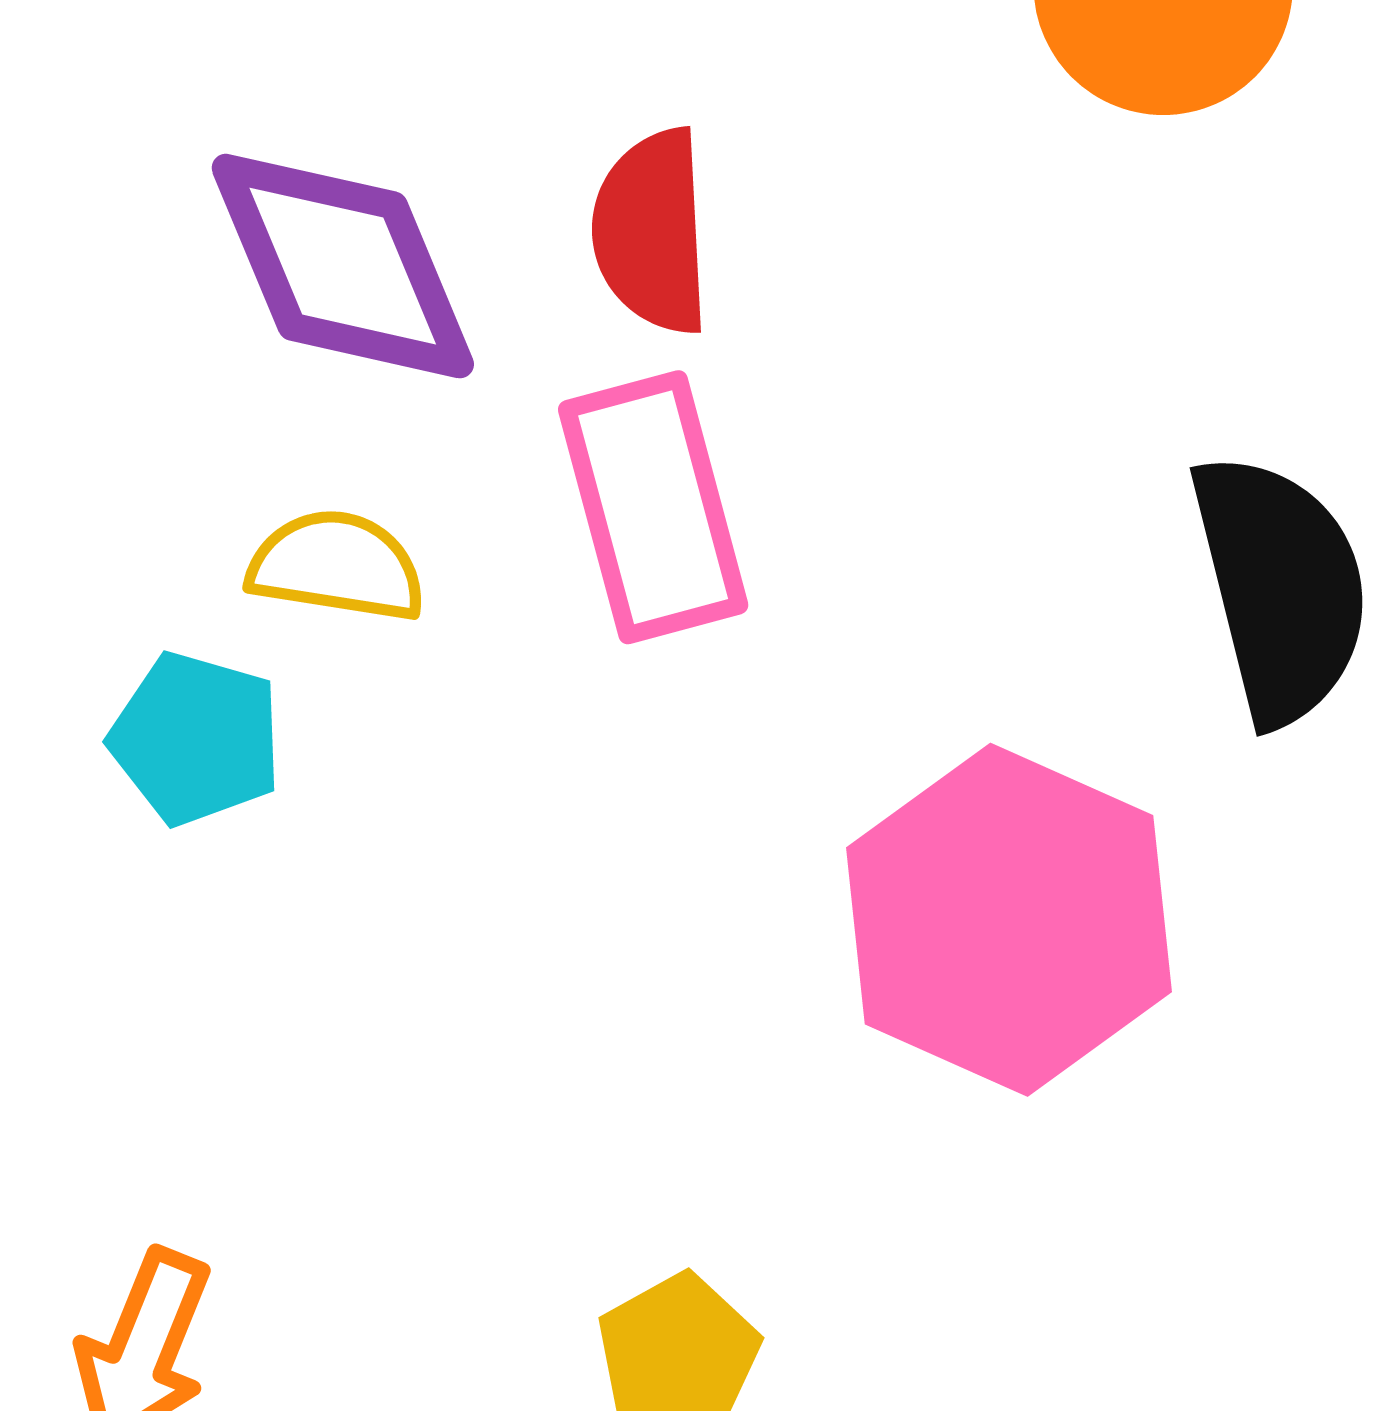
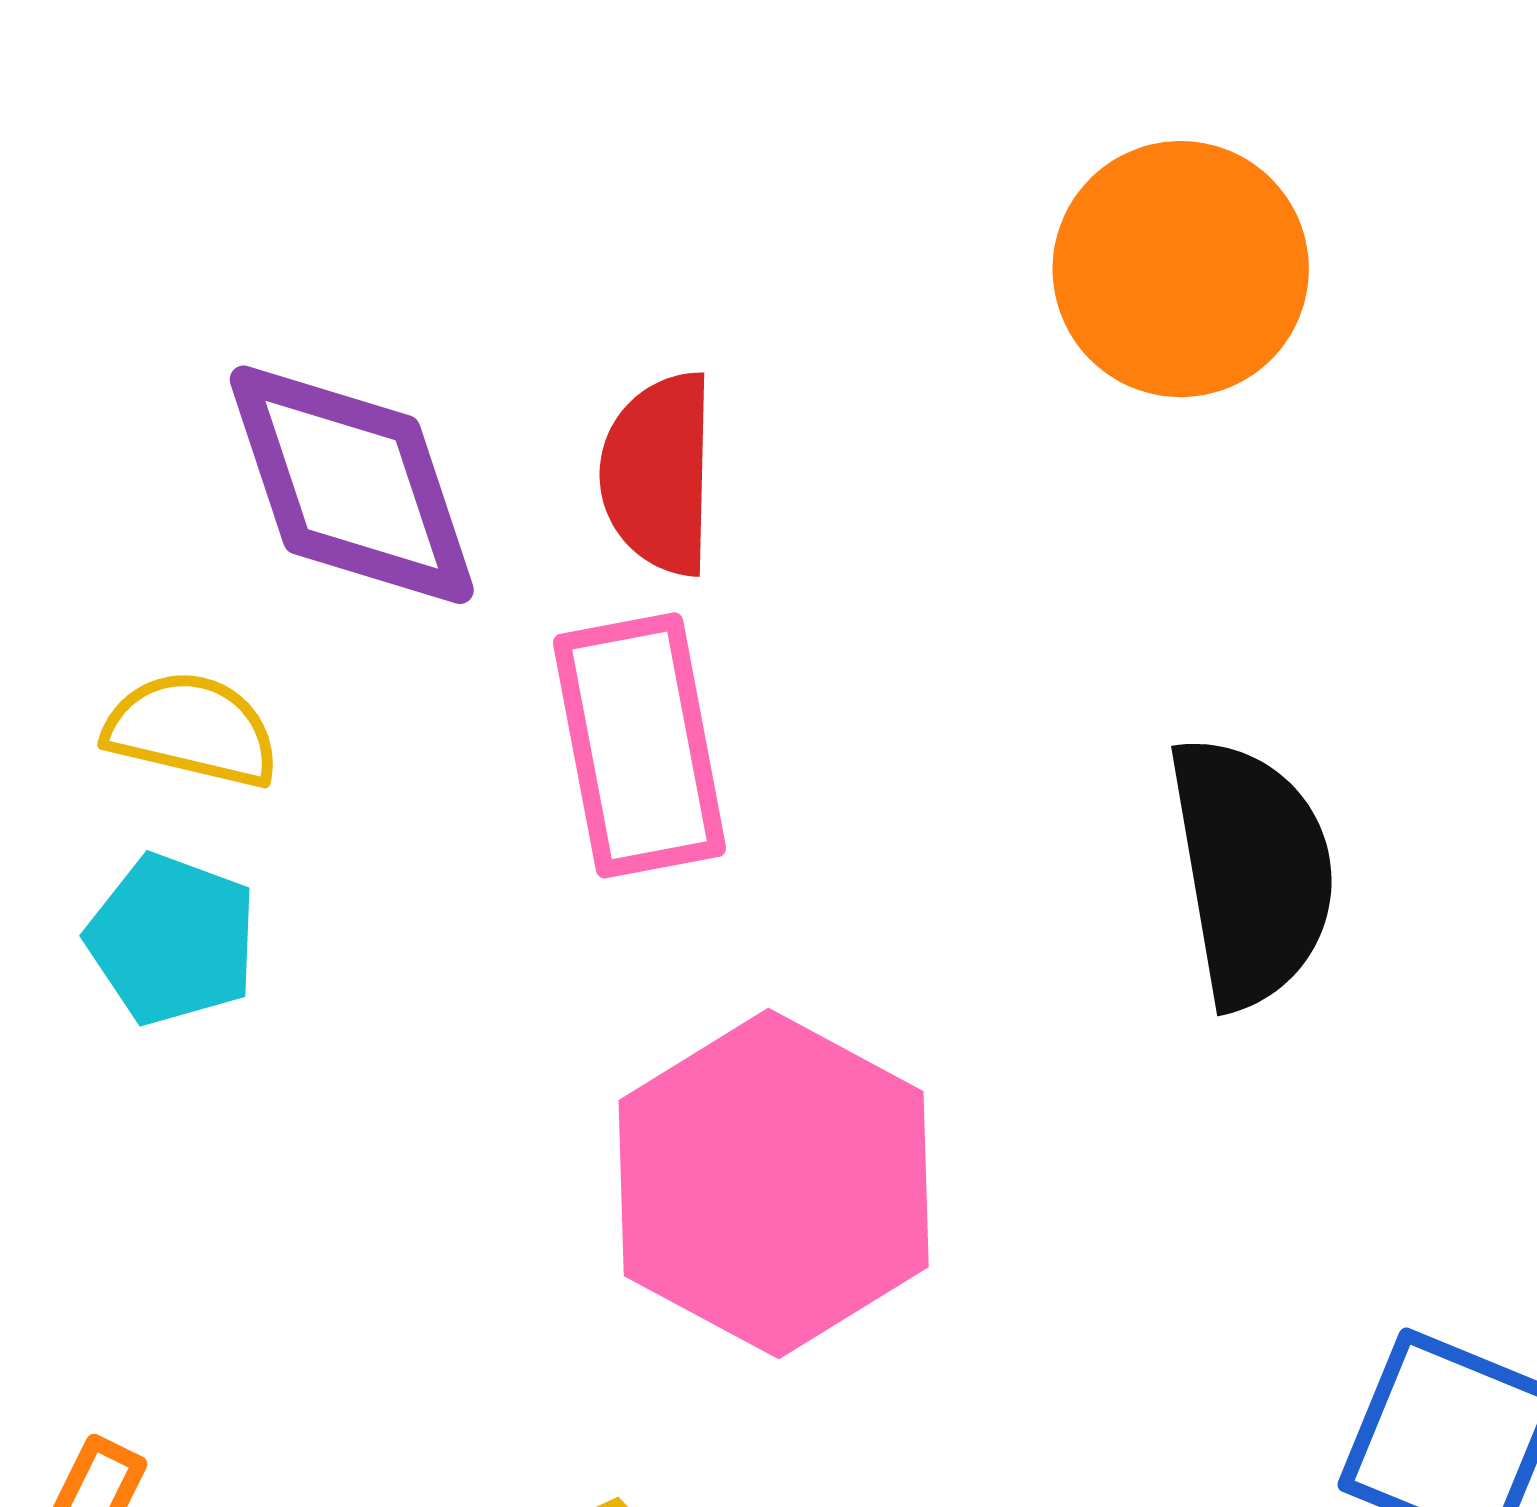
yellow semicircle: (337, 566) -> (192, 730), moved
pink hexagon: (1009, 920) -> (774, 1184), moved

